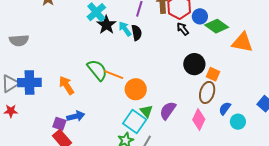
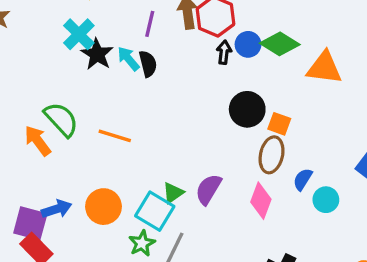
blue circle: (200, 16) -> (248, 44), moved
black arrow: (183, 29) -> (224, 52), turned 48
green semicircle: (97, 70) -> (61, 119), moved
orange arrow: (66, 85) -> (38, 141), moved
orange circle: (136, 89) -> (103, 207), moved
green triangle: (146, 111) -> (173, 193), turned 40
purple square: (59, 124) -> (30, 223), size x1.5

